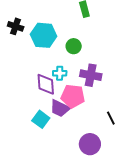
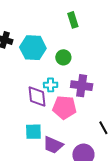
purple trapezoid: (60, 108) -> (53, 145), moved
cyan square: (41, 119) -> (33, 132), turned -36

